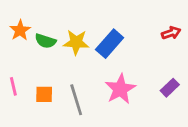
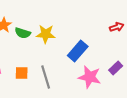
blue rectangle: (110, 44) -> (78, 51), moved
pink star: (120, 89) -> (90, 77), moved, turned -30

